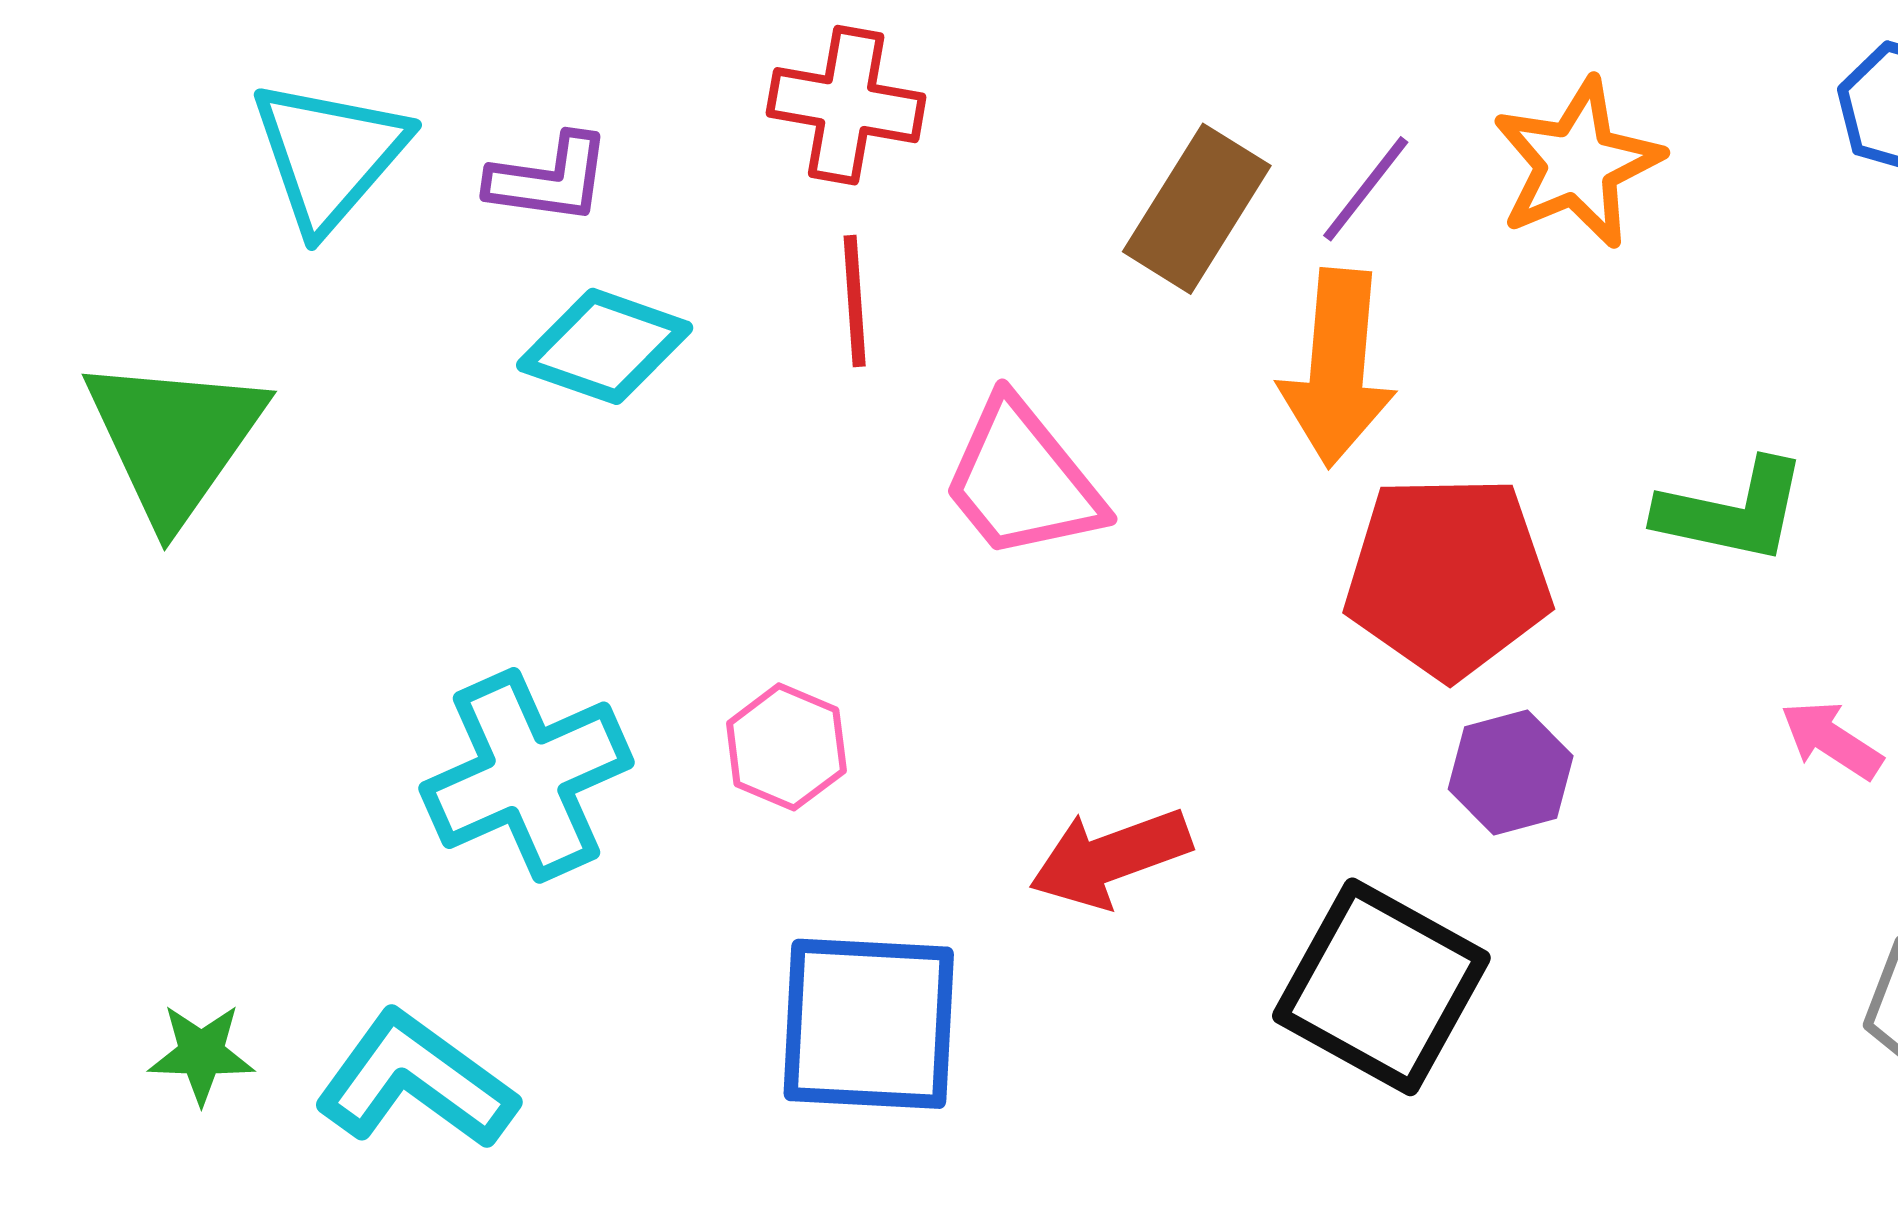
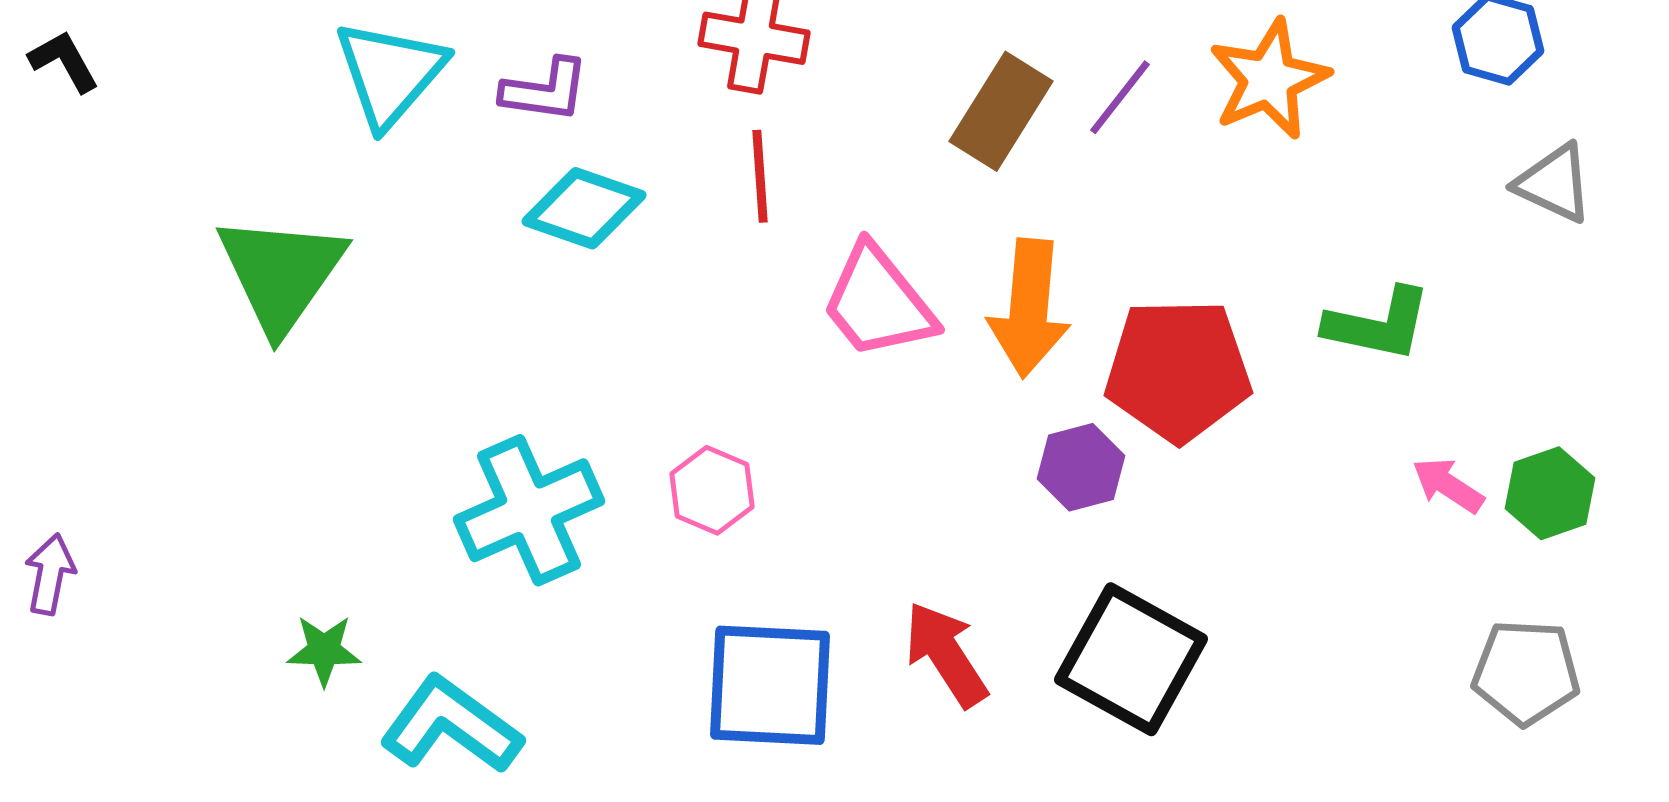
orange arrow: (1337, 368) -> (1029, 308), moved
purple hexagon: (1511, 772) -> (1081, 467), moved
red arrow: (1110, 858) -> (946, 654), moved, turned 77
green star: (201, 1054) -> (324, 650), moved

